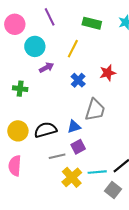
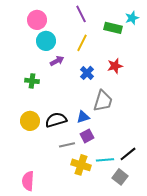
purple line: (50, 17) -> (81, 14), moved
green rectangle: (92, 23) -> (113, 28), moved
pink circle: (15, 24) -> (37, 20), moved
pink semicircle: (15, 166) -> (28, 181), moved
yellow cross: (72, 177) -> (81, 165), turned -30

